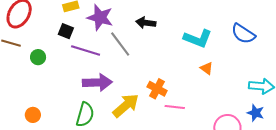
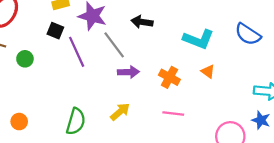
purple line: (86, 51) -> (77, 52), turned 48
purple arrow: (97, 82) -> (128, 72), moved, size x0.7
orange cross: (157, 89) -> (169, 77), moved
yellow arrow: (126, 106) -> (120, 112), size x0.7

